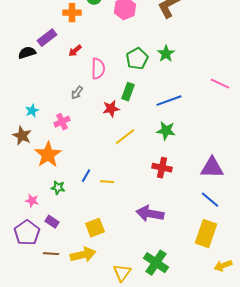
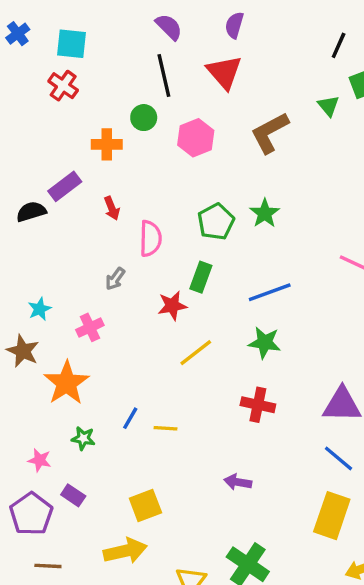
red arrow: (75, 51) -> (112, 208), turned -72
purple arrow: (150, 214) -> (238, 482), size x0.6
brown line: (51, 254) -> (48, 566), moved

